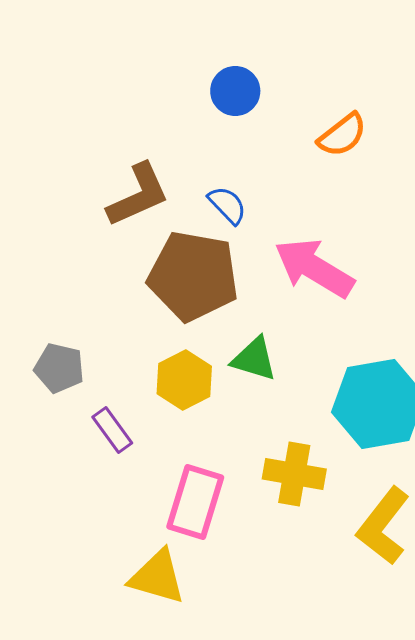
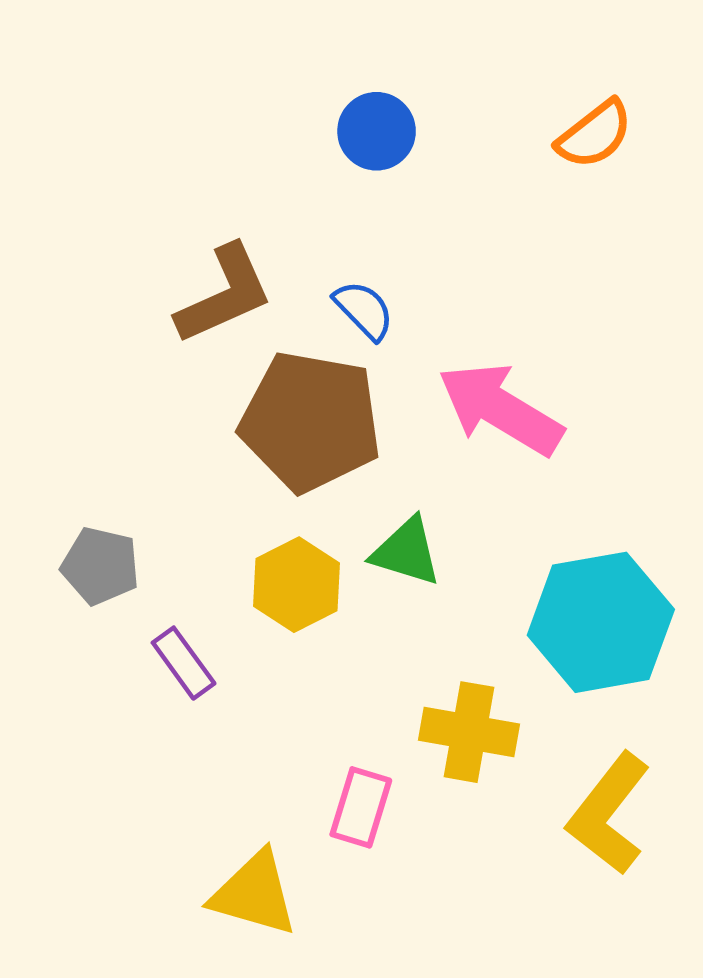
orange semicircle: (342, 135) -> (595, 134), moved
pink rectangle: (195, 502) -> (361, 807), moved, size x0.7

